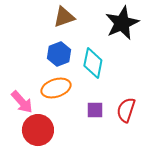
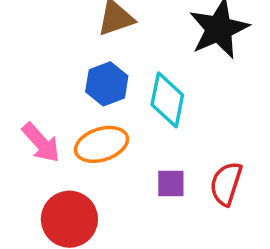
pink arrow: (22, 102) -> (41, 143), moved

